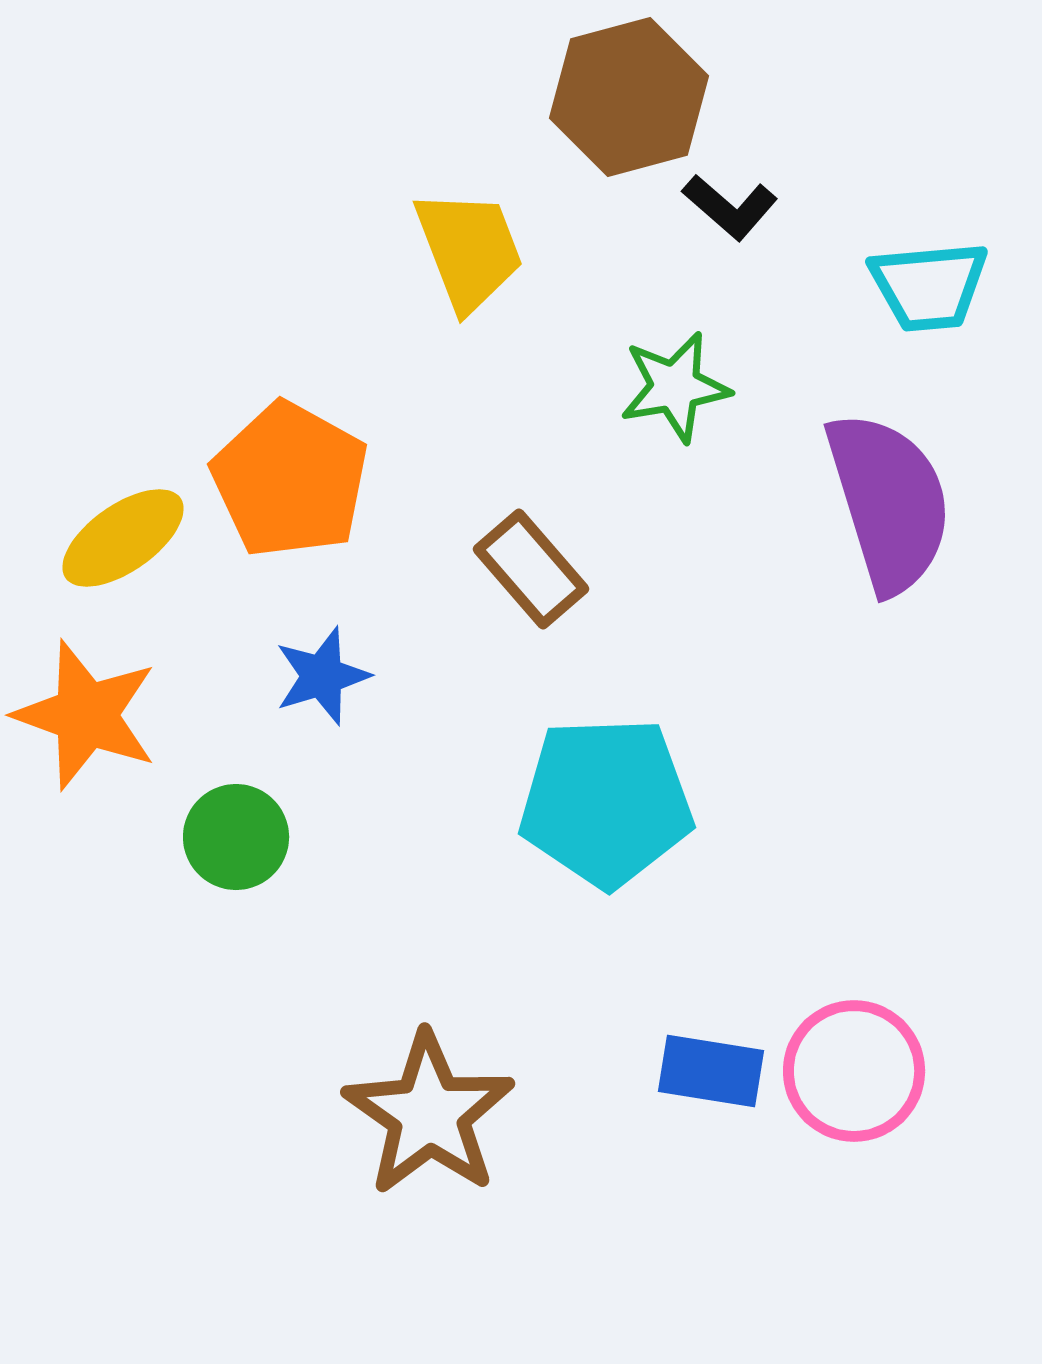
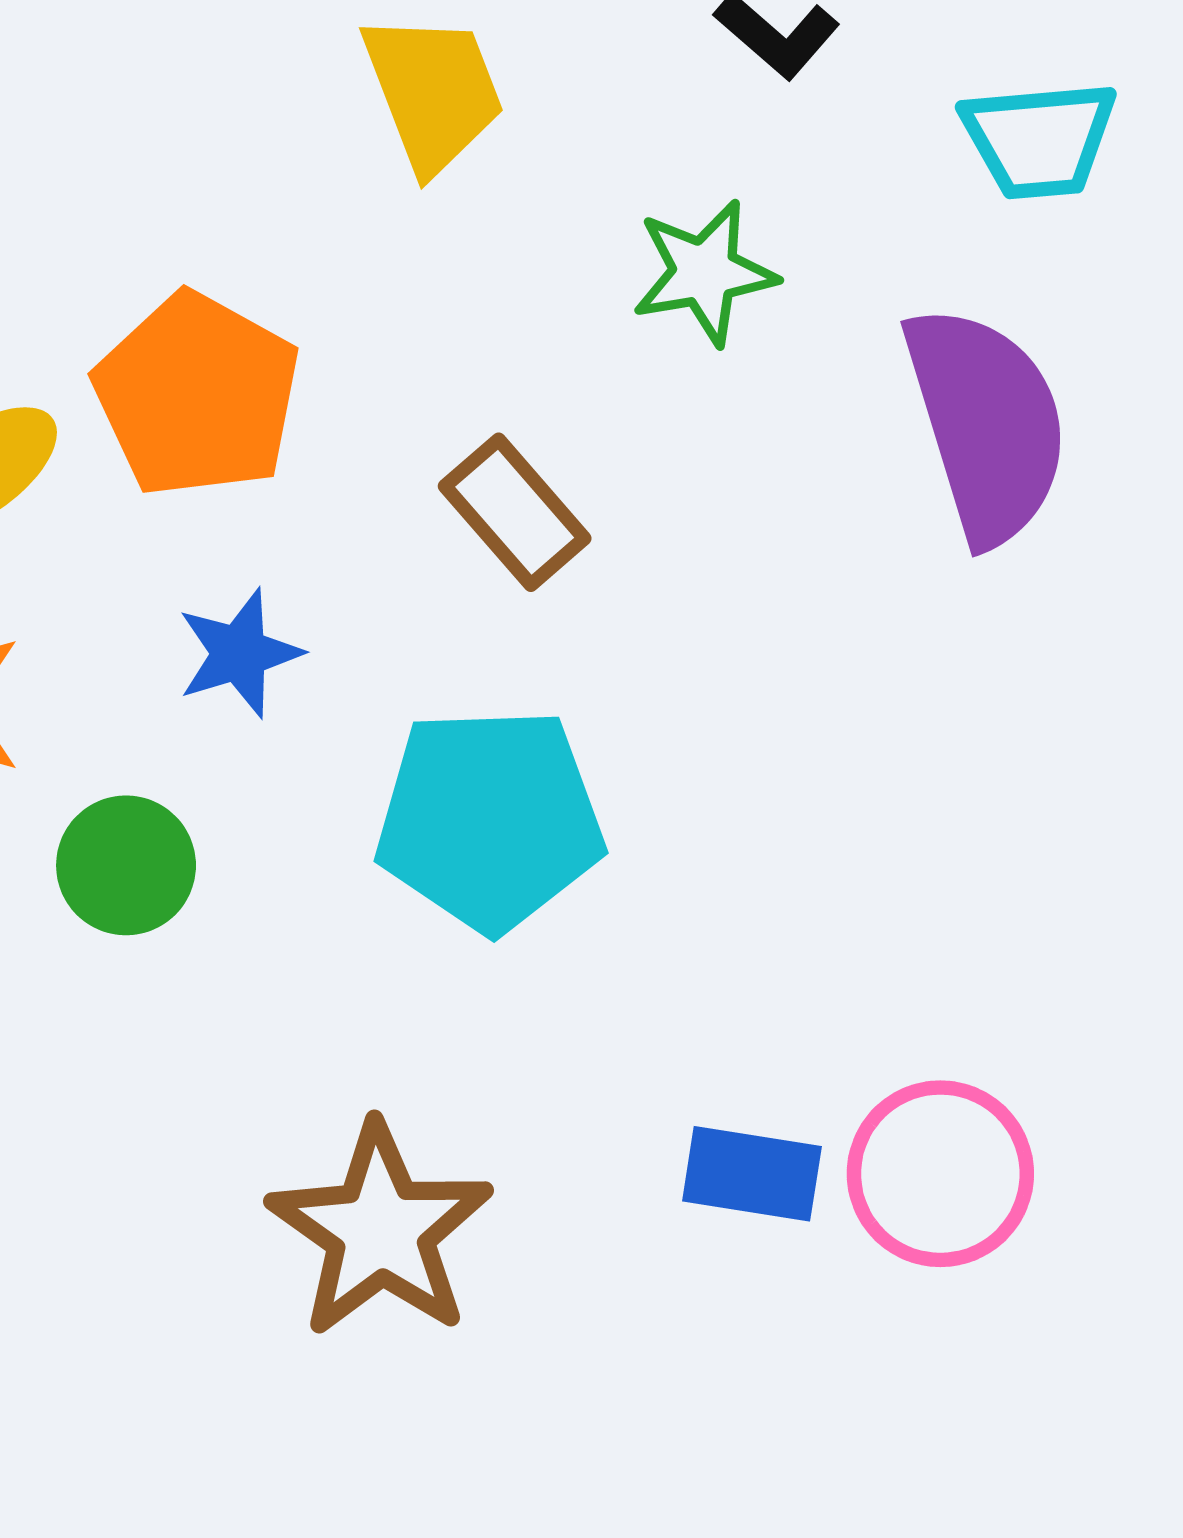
cyan pentagon: (606, 802) -> (490, 819), moved

